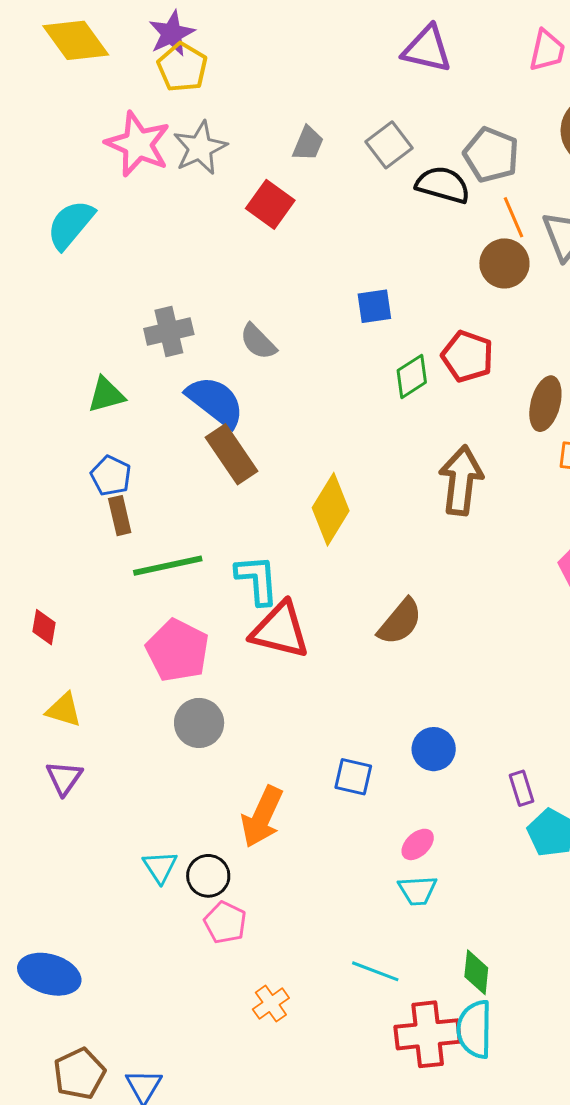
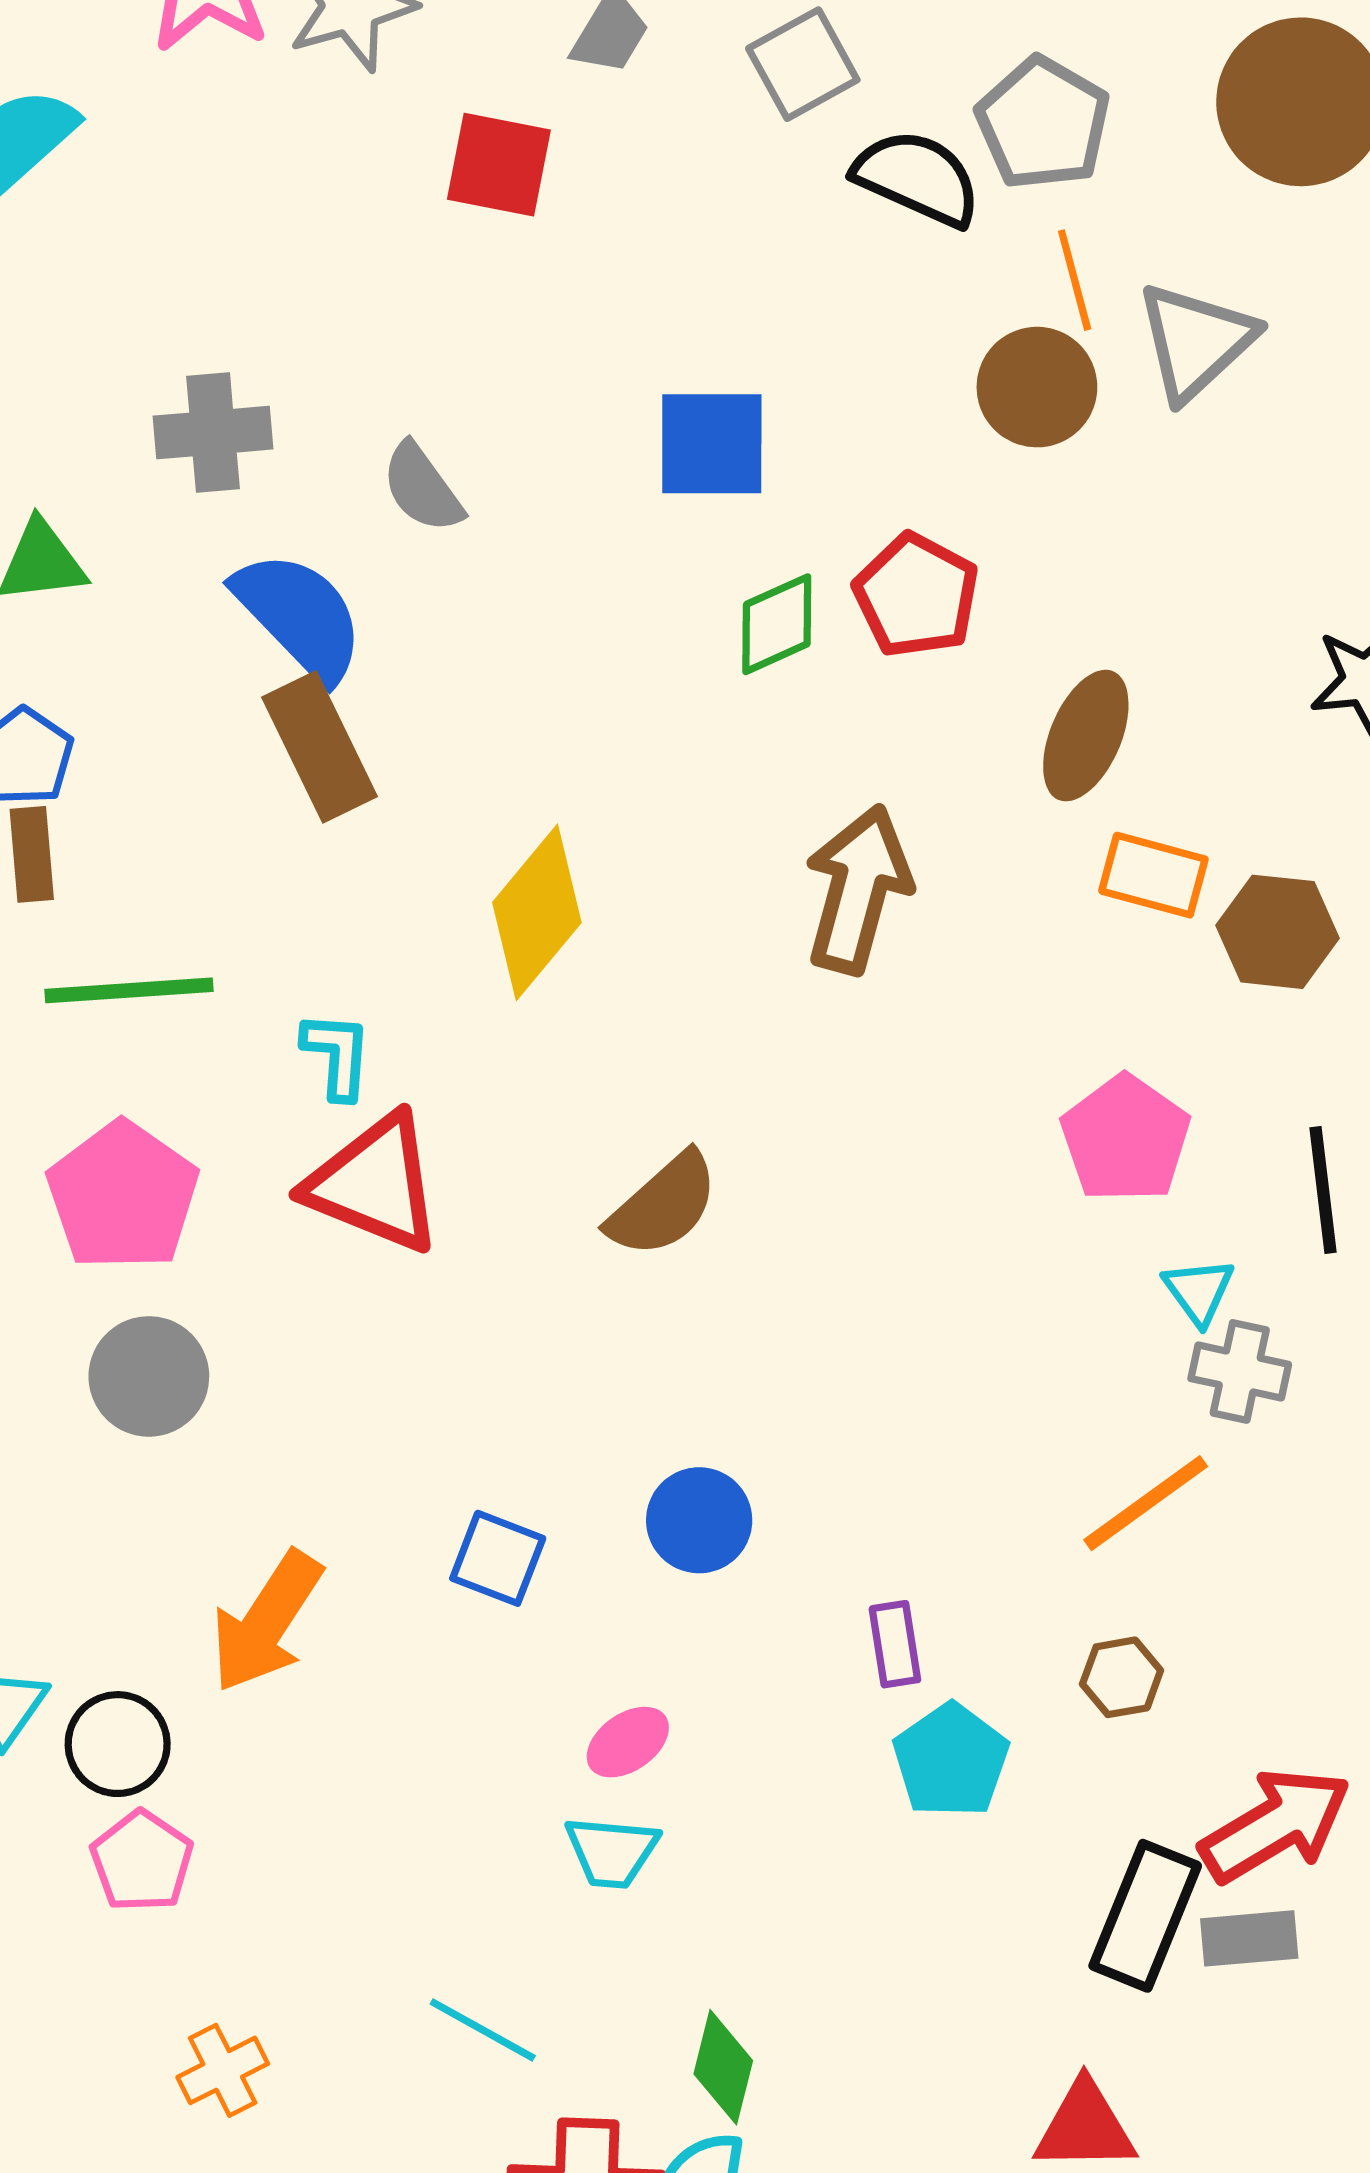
red square: (270, 204) -> (499, 165), turned -33
blue square: (374, 306) -> (712, 444), size x1.4
cyan L-shape: (257, 580) -> (337, 1055), size x0.7

